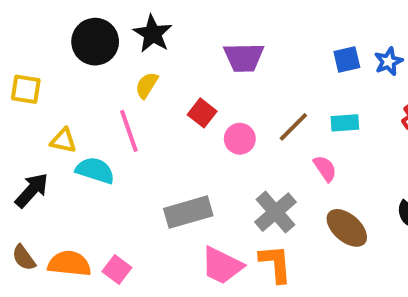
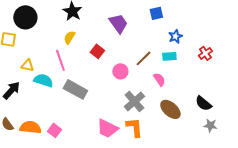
black circle: (95, 42) -> (25, 17), moved
purple trapezoid: (244, 57) -> (118, 23), turned -125
blue square: (347, 59) -> (156, 13), moved
blue star: (388, 61) -> (175, 36), moved
pink circle: (240, 139) -> (120, 71), moved
gray rectangle: (188, 212) -> (75, 89), moved, turned 45

